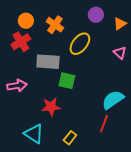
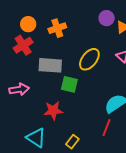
purple circle: (96, 15) -> (107, 18), moved
orange cross: (55, 25) -> (57, 28), turned 36
yellow ellipse: (80, 44) -> (89, 59), moved

